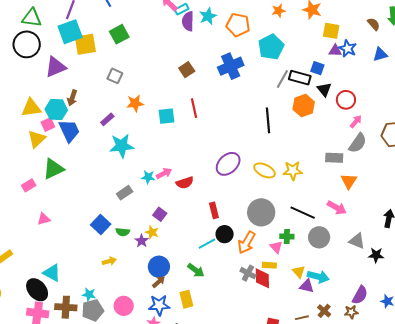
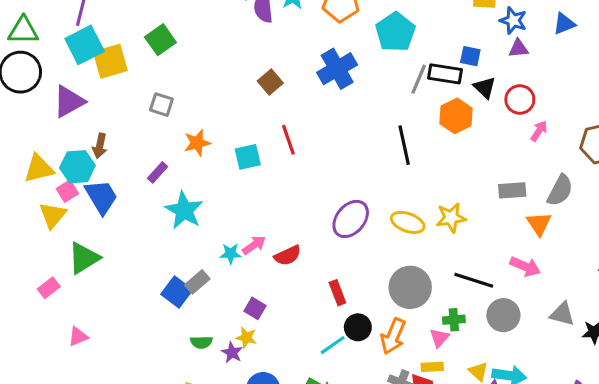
purple triangle: (335, 51) -> (518, 48), moved
gray semicircle: (358, 143) -> (560, 190), moved
cyan star: (122, 146) -> (184, 210), turned -30
blue square: (101, 224) -> (177, 292), moved
pink triangle: (276, 247) -> (439, 338), turned 32

